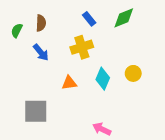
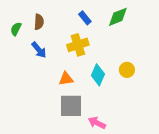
gray square: (36, 111) -> (71, 106), moved

